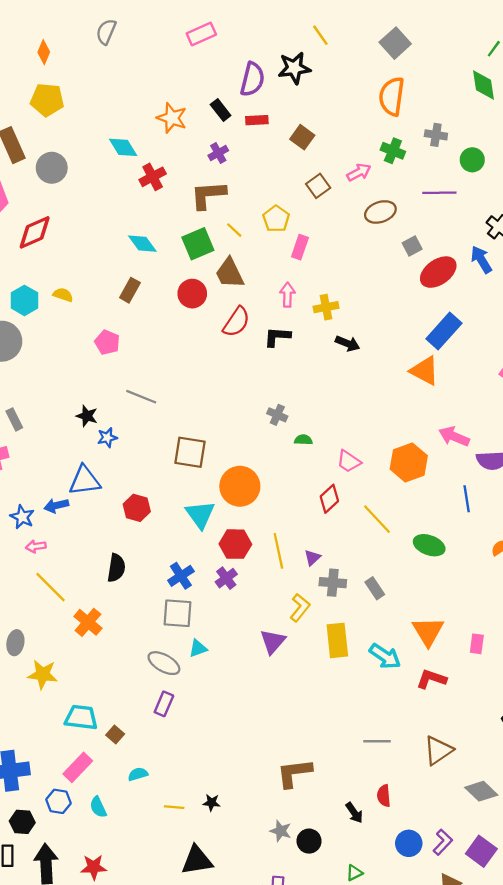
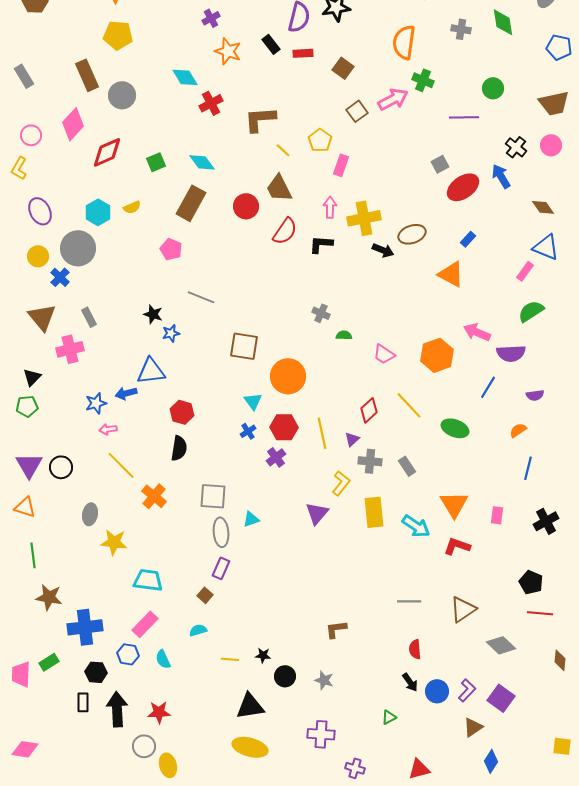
orange semicircle: (392, 96) -> (404, 42), moved
gray cross: (436, 135) -> (461, 29), moved
purple cross: (218, 153) -> (211, 18), moved
pink arrow: (359, 172) -> (393, 99), size x1.4
brown ellipse: (380, 212) -> (412, 234), moved
green square: (198, 244) -> (156, 162), moved, size x0.7
brown rectangle: (130, 290) -> (191, 203), size x1.6
yellow semicircle: (63, 295) -> (132, 207), turned 138
yellow cross: (326, 307) -> (364, 218), size x1.5
blue rectangle: (444, 331) -> (468, 239), size x0.5
red diamond: (329, 499) -> (369, 410), moved
blue line: (467, 499) -> (488, 387), turned 40
red hexagon: (137, 508) -> (182, 412), moved
cyan triangle: (200, 515) -> (253, 401), size x0.7
blue star: (22, 517) -> (96, 403), turned 30
blue cross: (181, 576) -> (248, 431), moved, size x0.7
gray square: (178, 613) -> (213, 496), moved
gray ellipse: (164, 663) -> (221, 532), turned 56
brown square: (115, 735) -> (205, 595), moved
brown L-shape: (294, 773) -> (336, 629), size x0.7
black arrow: (354, 813) -> (410, 682), moved
black circle: (309, 841) -> (285, 676), moved

